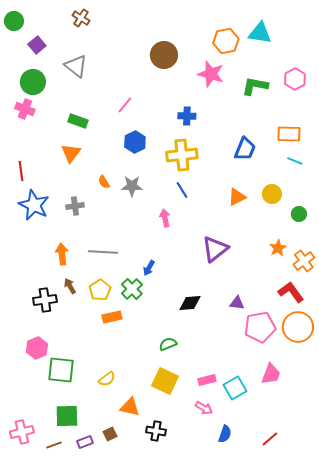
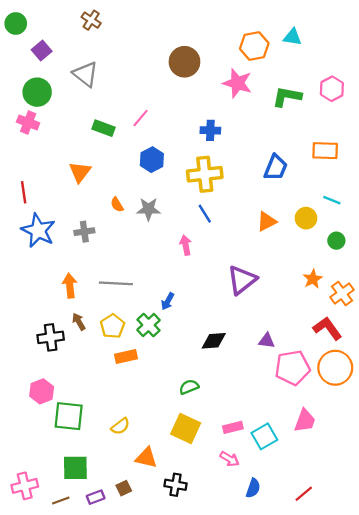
cyan triangle: (260, 33) -> (292, 37), size x0.7
green rectangle: (78, 121) -> (103, 128), moved
cyan line: (295, 161) -> (332, 200), moved

